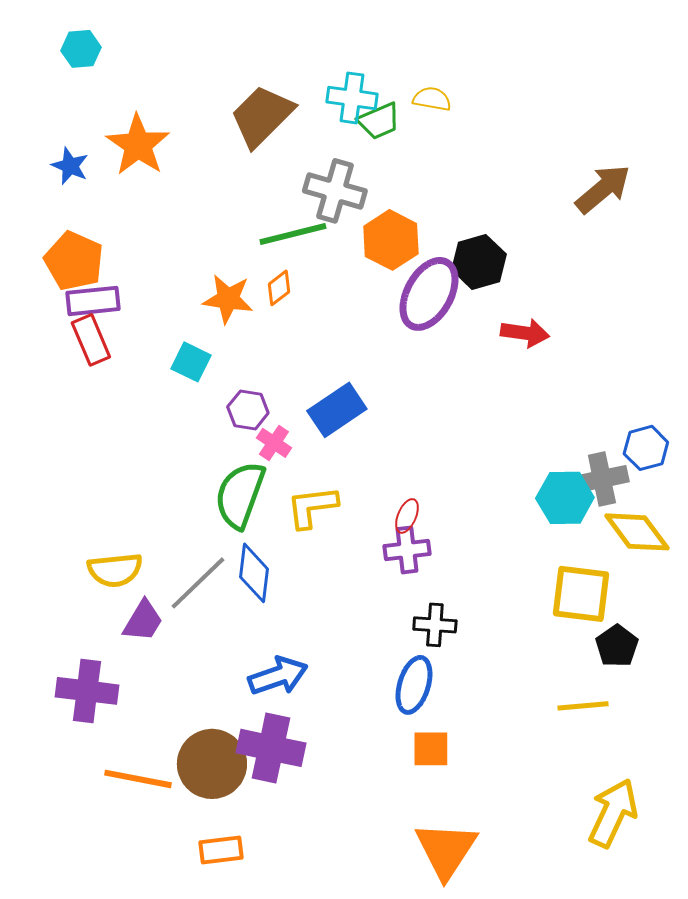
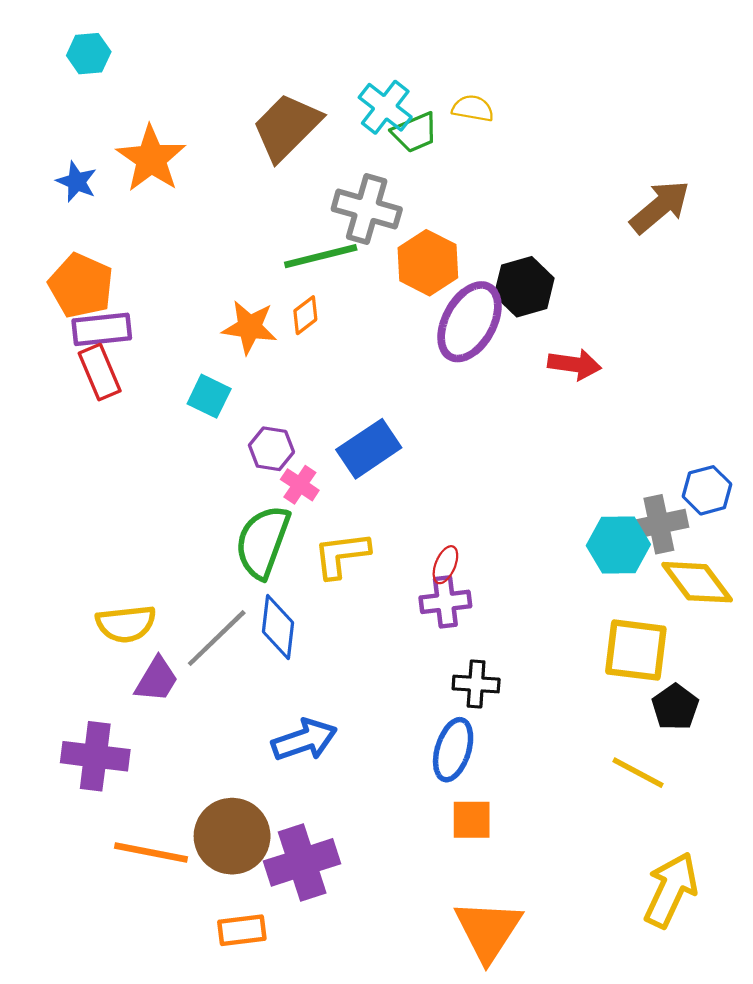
cyan cross: (352, 98) -> (385, 107), turned 30
yellow line: (583, 706) -> (638, 773), turned 33
purple cross: (271, 748) -> (302, 862), moved, turned -30

